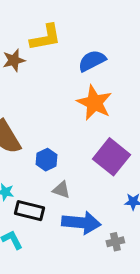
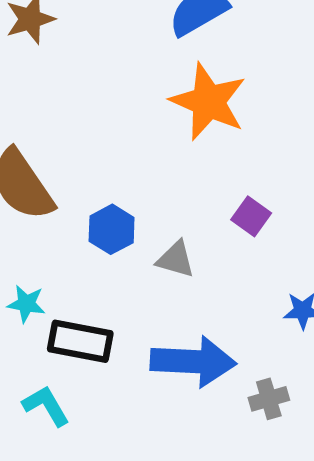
purple square: (112, 157) -> (251, 216), size x0.5
gray triangle: (61, 190) -> (176, 259), moved

